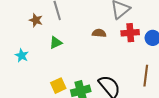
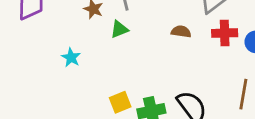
green triangle: (56, 43) -> (119, 29), moved

